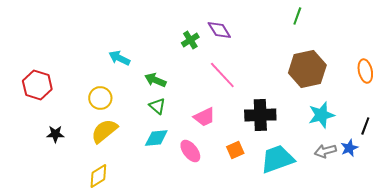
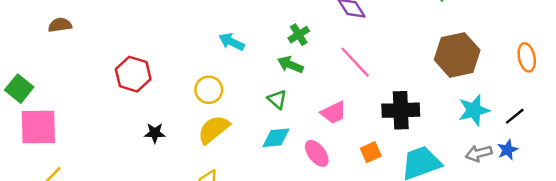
green cross: (190, 40) -> (299, 35), moved
green arrow: (155, 80) -> (290, 65), moved
black line: (365, 126) -> (515, 116), moved, turned 30

